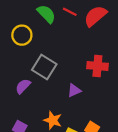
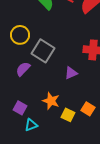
yellow circle: (22, 35) -> (20, 35), moved

